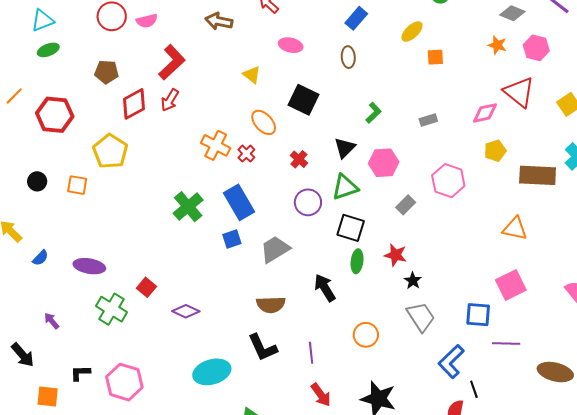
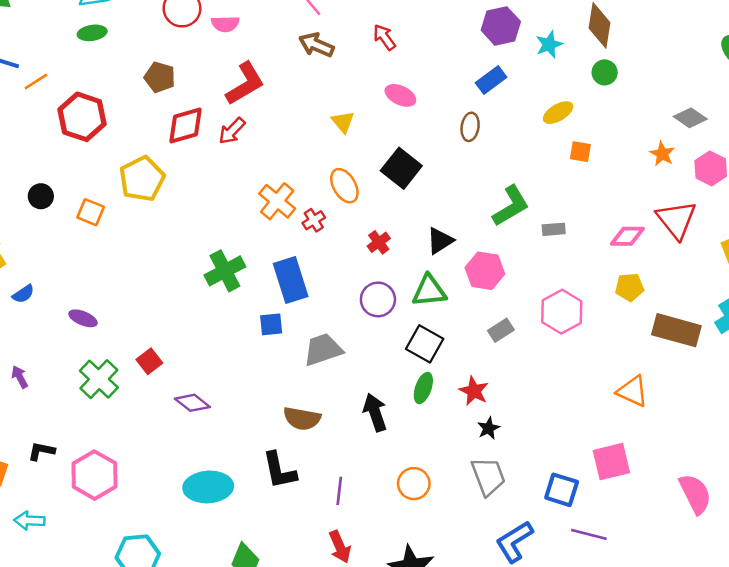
green L-shape: (373, 113) -> (511, 206), moved, size x1.6
purple ellipse: (89, 266) -> (83, 318), size x0.7

